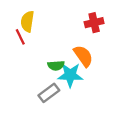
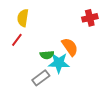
red cross: (94, 23) -> (90, 18), moved
red line: (20, 37) -> (17, 40), moved, turned 64

